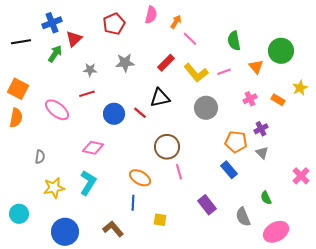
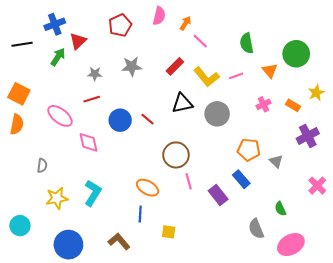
black triangle: (160, 98) -> (182, 103), moved
purple cross: (261, 129) -> (308, 136), moved, size x1.5
pink diamond: (93, 148) -> (88, 142), moved, turned 65
purple rectangle: (207, 205) -> (218, 195), moved

